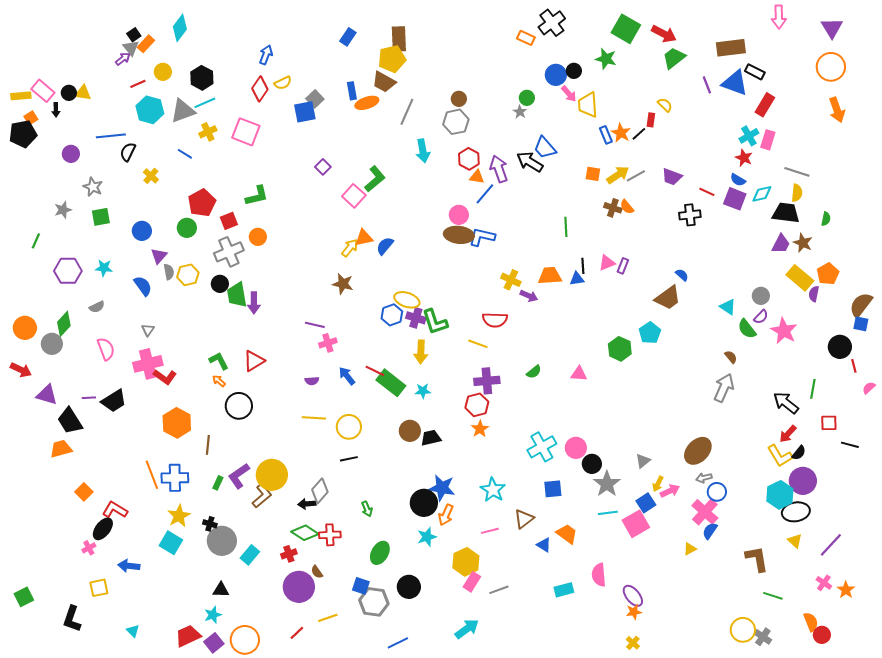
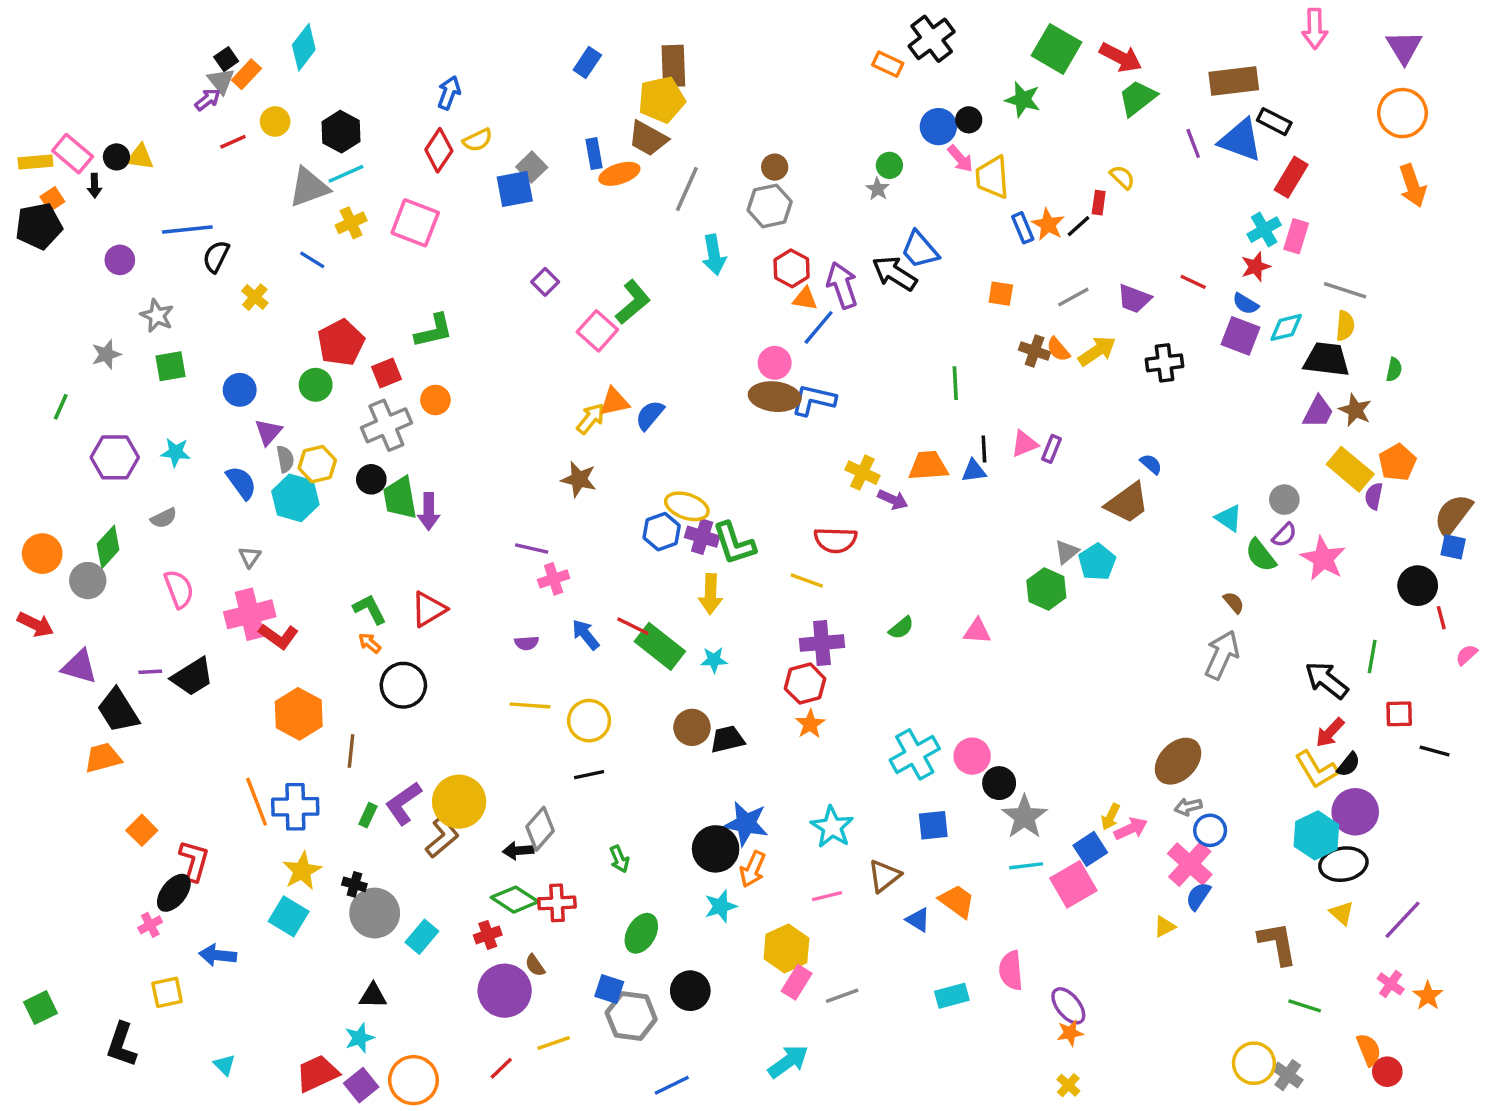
cyan hexagon: (150, 110) -> (295, 498), moved
red star: (744, 158) -> (1256, 267), turned 30
yellow arrow: (618, 175) -> (1097, 351), moved
red line: (707, 192) -> (1193, 282), moved
gray triangle: (643, 461) -> (1067, 552), moved
red L-shape: (115, 510) -> (194, 861), turned 75

